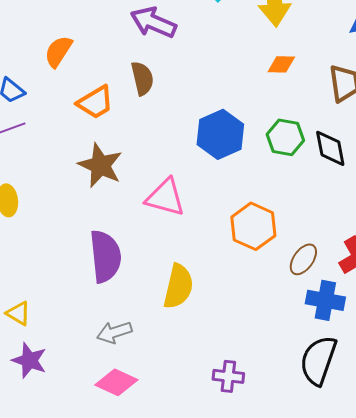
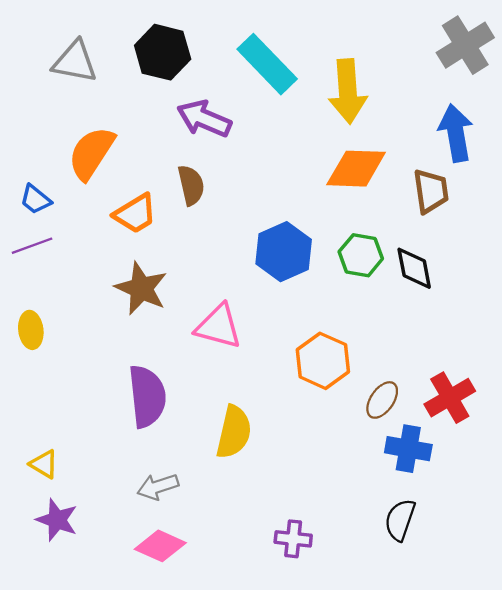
orange semicircle: (58, 51) -> (91, 153), size x1.4
orange diamond: (281, 64) -> (356, 169), size x1.8
black semicircle: (318, 360) -> (400, 520), size x0.7

